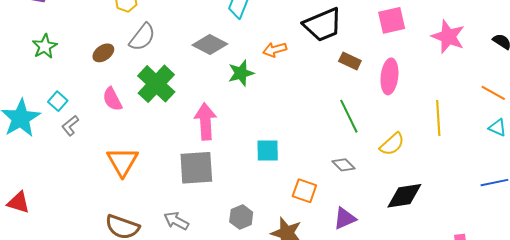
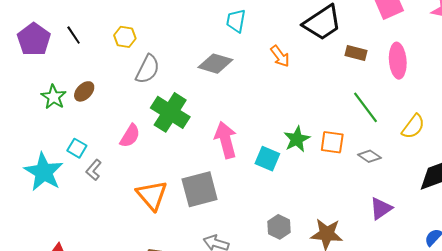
orange arrow: (275, 50) -> (280, 56), turned -100
brown ellipse: (103, 53) -> (84, 91), moved
green star: (241, 73) -> (297, 139), moved
pink semicircle: (112, 99) -> (130, 136), turned -110
cyan square: (268, 150) -> (267, 159), moved, turned 35
gray square: (196, 168) -> (200, 189), moved
orange square: (304, 191) -> (332, 142), moved

